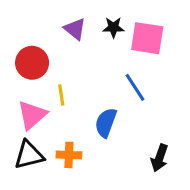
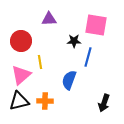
black star: (113, 27) -> (74, 41), moved
purple triangle: (75, 29) -> (49, 19), turned -42
blue line: (135, 87) -> (88, 57), turned 48

